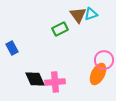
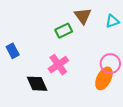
cyan triangle: (91, 14) -> (112, 21), moved
pink cross: (55, 82) -> (58, 65), moved, turned -30

